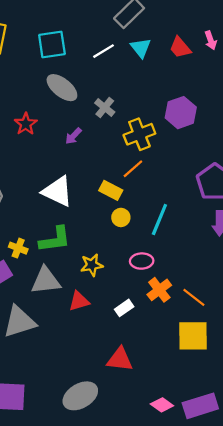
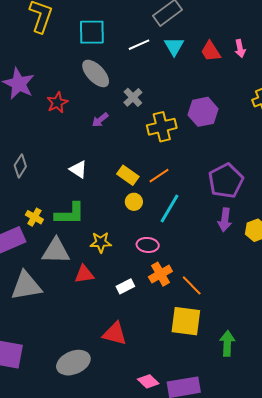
orange line: (133, 169) -> (159, 176), moved
white triangle: (57, 191) -> (78, 169), size x0.6

